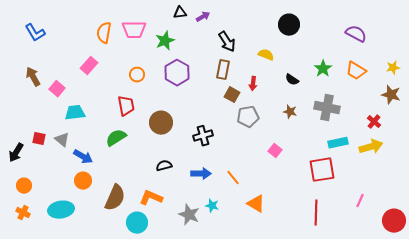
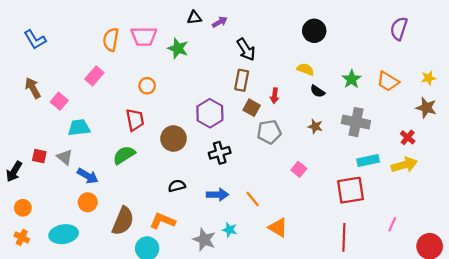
purple semicircle: (356, 34) -> (399, 29), moved, turned -100
green star: (165, 41) -> (178, 48), turned -30
yellow semicircle: (266, 55) -> (305, 69), moved
purple hexagon: (177, 73) -> (210, 113), moved

